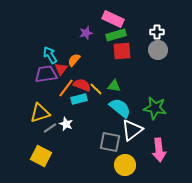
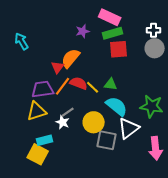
cyan arrow: (50, 55) -> (22, 41), moved
orange semicircle: (74, 60) -> (71, 58), size x1.5
purple trapezoid: (46, 74) -> (43, 89), moved
cyan rectangle: (79, 99) -> (45, 140), moved
gray line: (50, 128) -> (68, 112), moved
yellow circle: (125, 165) -> (94, 122), moved

